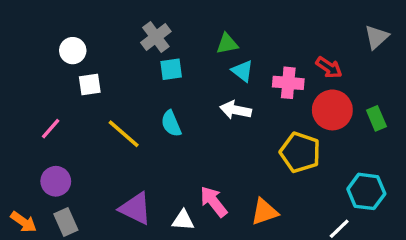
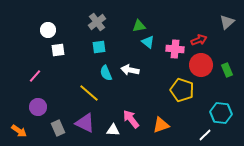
red arrow: (329, 68) -> (199, 40), turned -56
cyan square: (171, 69) -> (99, 47), moved
white arrow: (236, 110) -> (130, 70), moved
yellow line: (124, 134) -> (89, 93), moved
gray rectangle: (66, 222) -> (58, 128), moved

